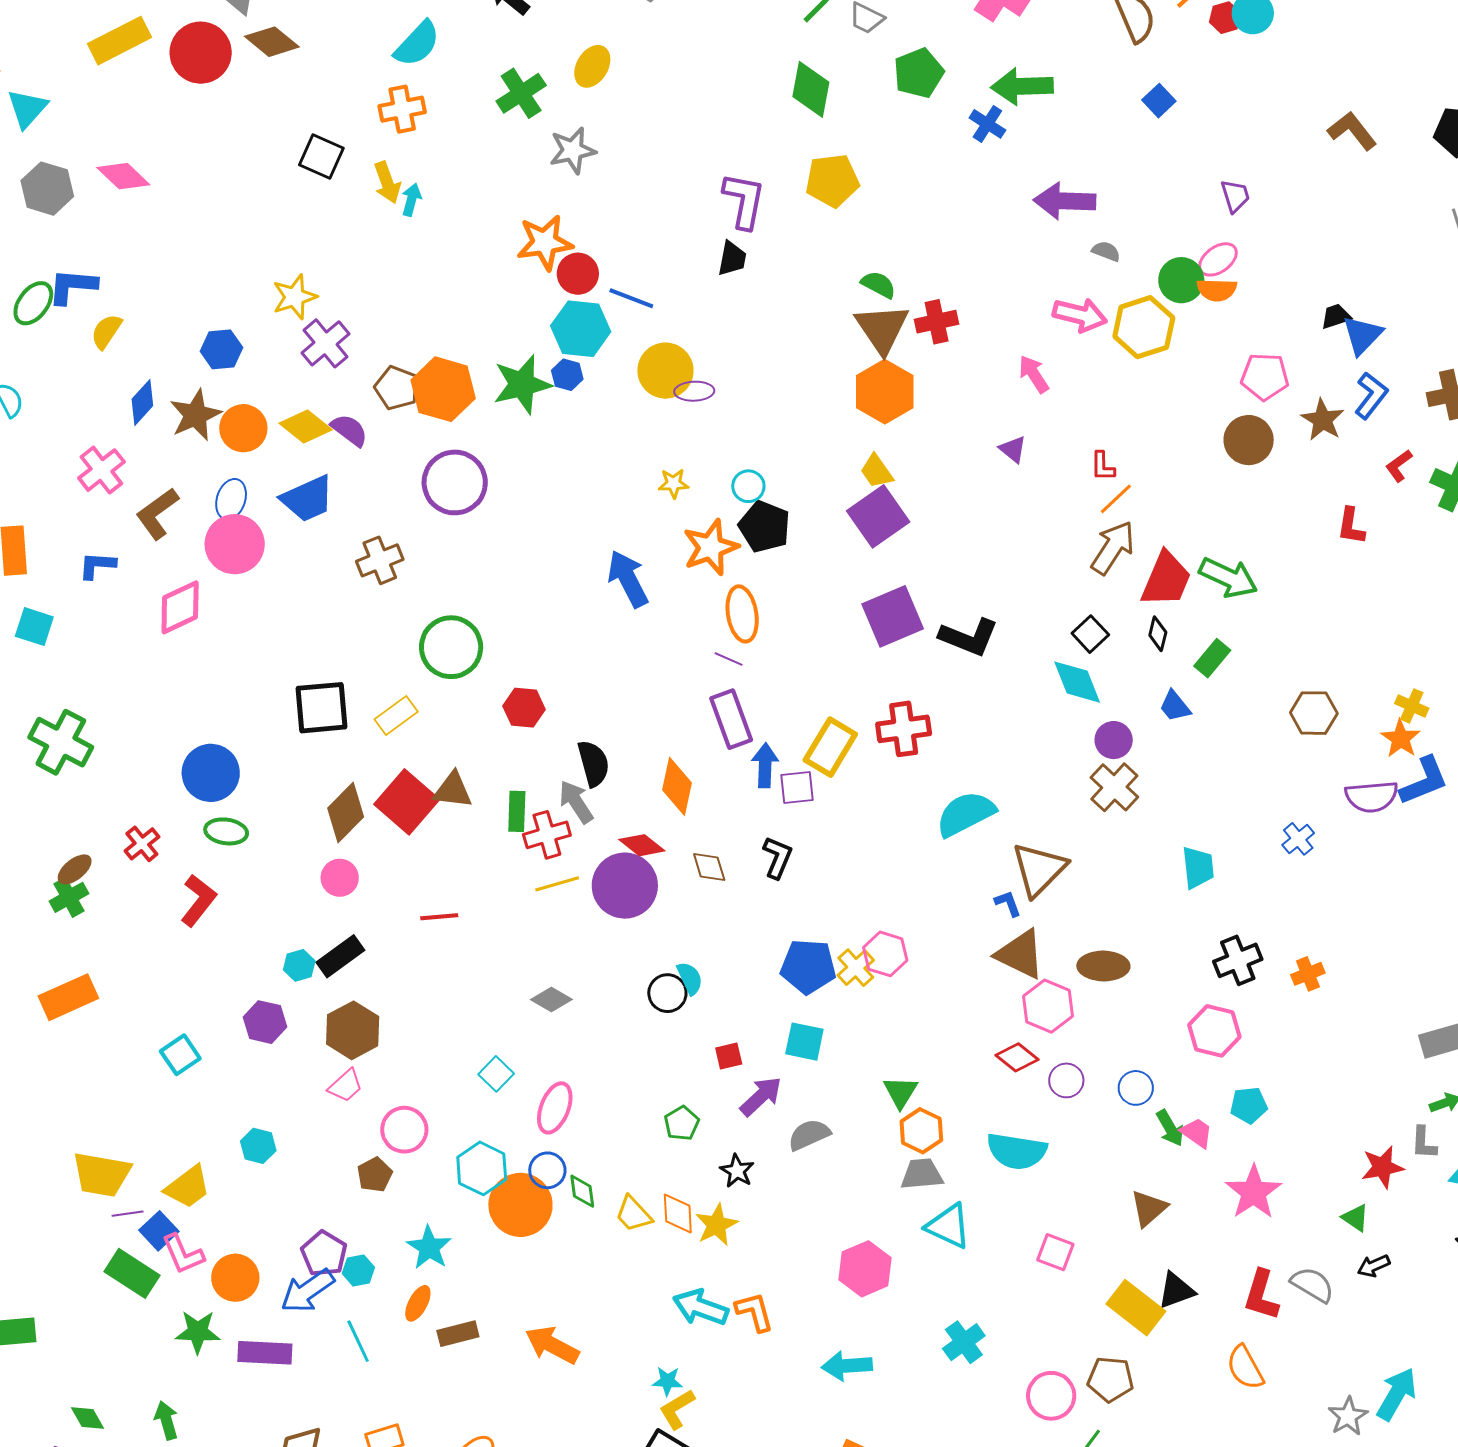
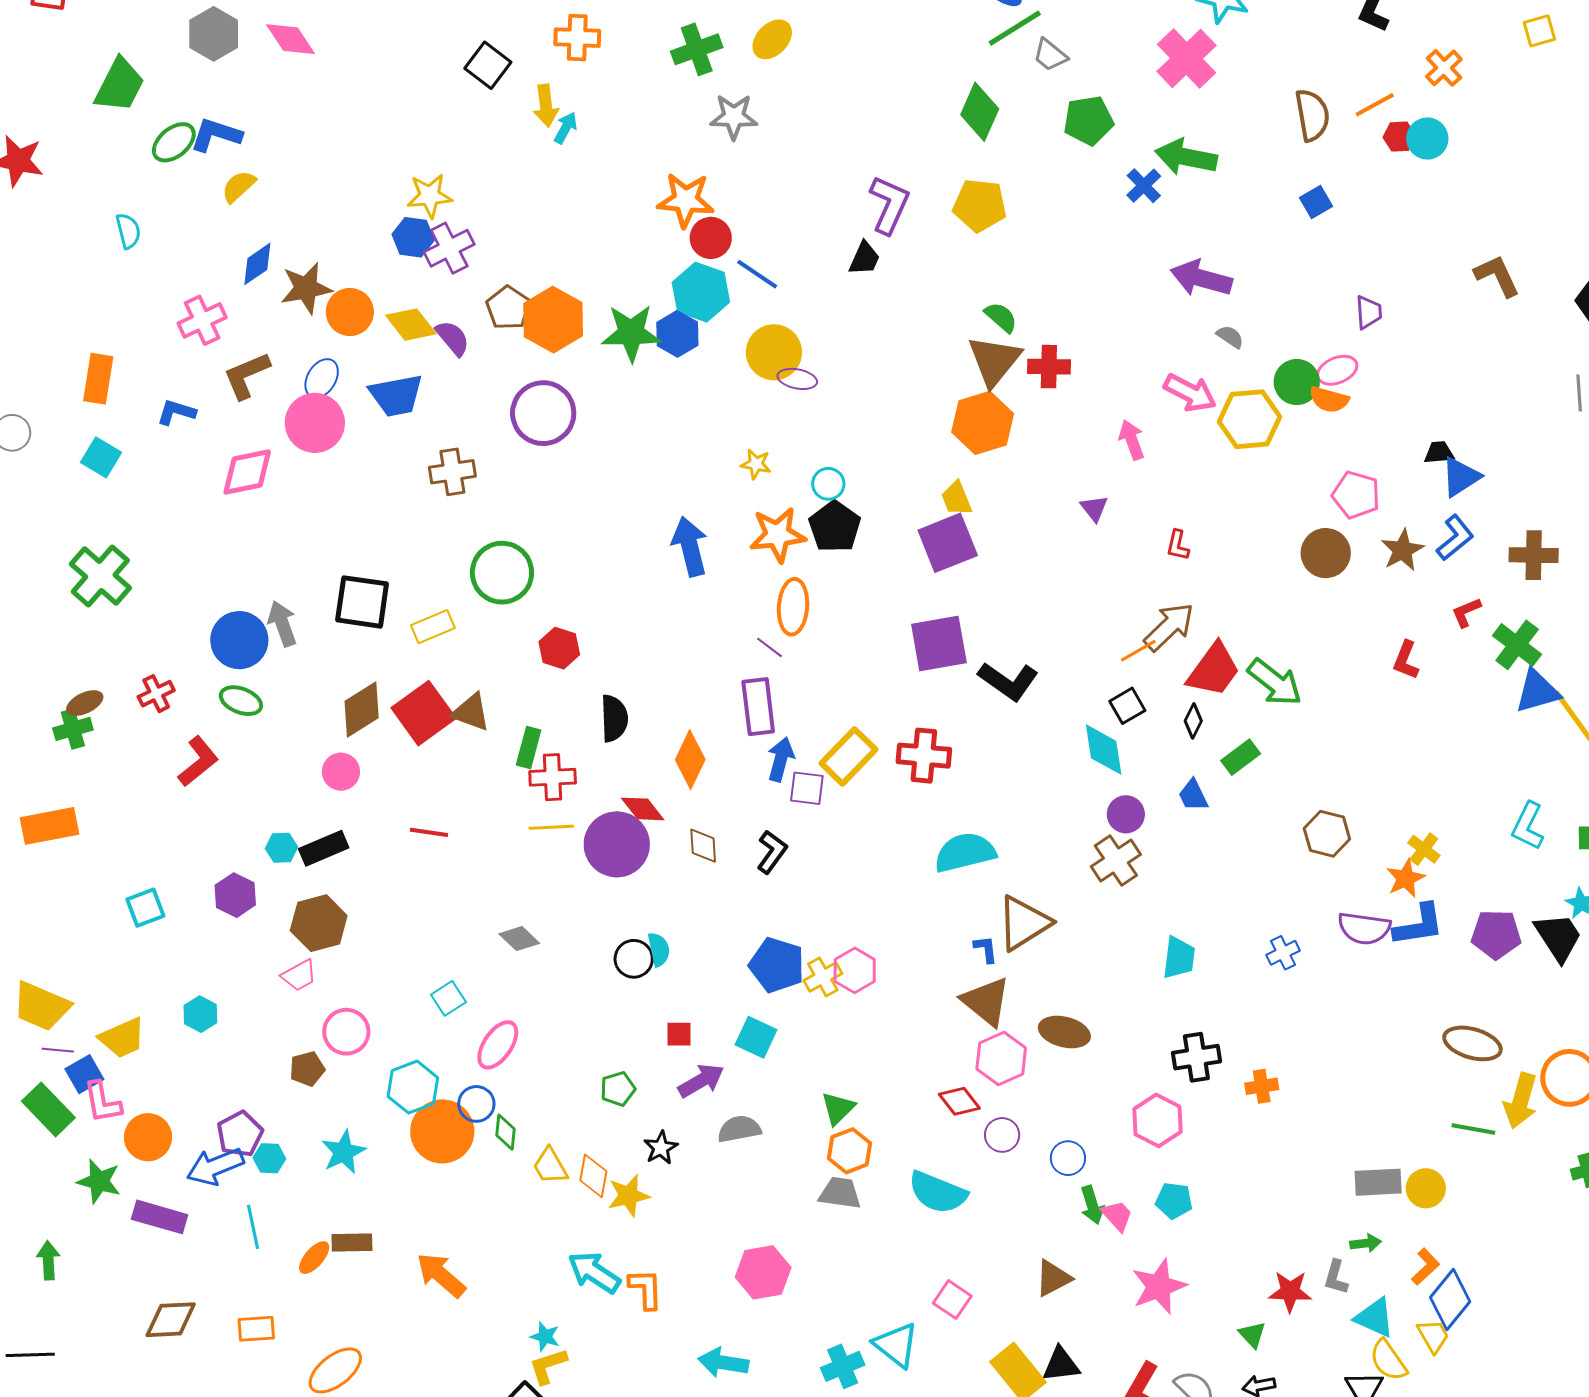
blue hexagon: (221, 349) -> (413, 237), moved
blue hexagon: (567, 375) -> (677, 334), size x1.4
orange line: (1116, 499) -> (1138, 651), moved
gray arrow: (576, 802) -> (282, 624), moved
cyan triangle: (948, 1226) -> (896, 1345), moved
orange ellipse: (418, 1303) -> (314, 1258), moved

